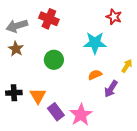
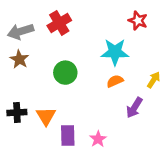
red cross: (49, 19) -> (59, 23), turned 36
orange semicircle: (95, 75) -> (115, 81), moved
purple rectangle: (56, 112) -> (68, 135), turned 36
pink star: (81, 115) -> (98, 139), size x0.6

